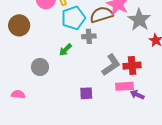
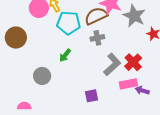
cyan pentagon: (73, 18) -> (69, 23), turned 30
gray cross: (89, 36) -> (97, 38), moved
red cross: (132, 66) -> (133, 62), turned -30

